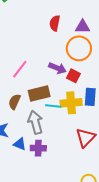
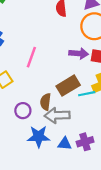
pink line: (20, 69) -> (31, 57), moved
gray arrow: (35, 122) -> (57, 115), moved, turned -60

